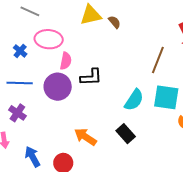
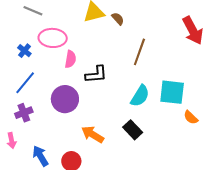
brown line: (158, 60) -> (139, 52), moved
blue line: (20, 83) -> (25, 83), turned -50
purple circle: (58, 87) -> (65, 99), moved
purple cross: (17, 113) -> (24, 113), turned 36

